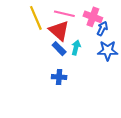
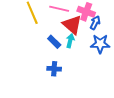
red triangle: (59, 31) -> (72, 25), moved

